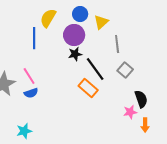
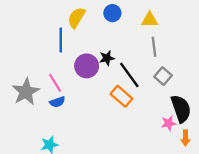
yellow triangle: (101, 22) -> (150, 20), moved, turned 42
purple circle: (74, 35) -> (87, 66), moved
black semicircle: (141, 99) -> (181, 109), size x1.4

